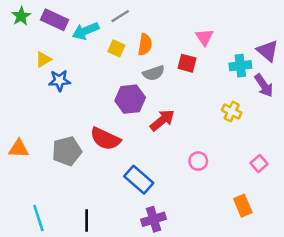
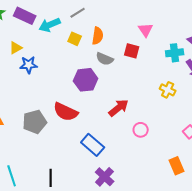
gray semicircle: (154, 73) -> (105, 59), turned 42
red arrow: (162, 120) -> (119, 108), moved
purple cross: (154, 219) -> (105, 177), turned -30

